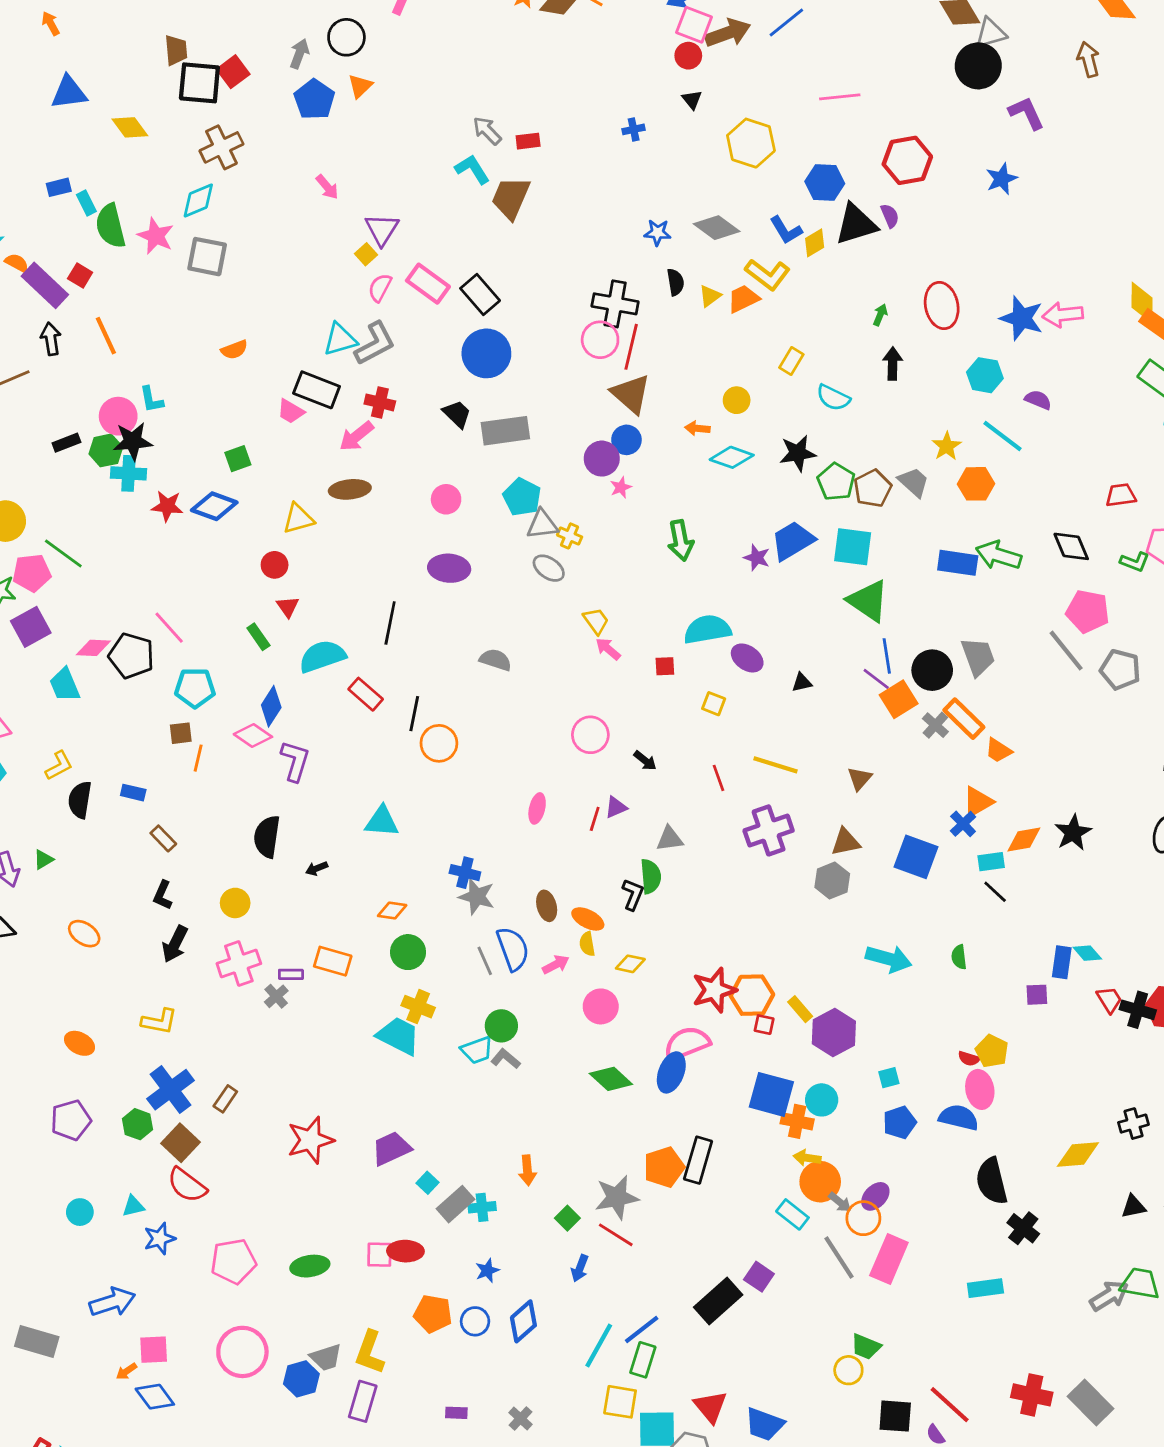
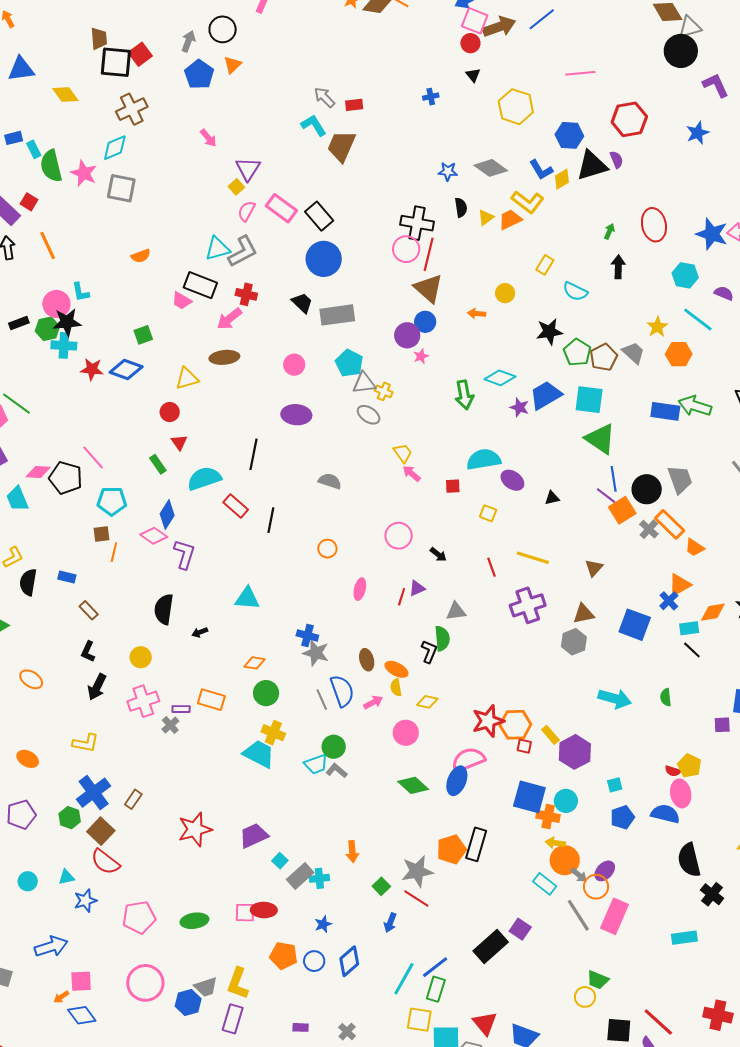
cyan diamond: (732, 457) -> (500, 378), moved
orange circle: (439, 743) -> (327, 549), moved, size x0.7

